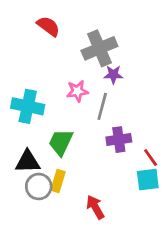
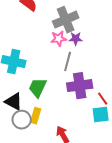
pink star: (77, 91) -> (59, 39), moved
purple cross: (119, 140) -> (80, 86), size x1.4
black triangle: (28, 162) -> (14, 102), turned 30

